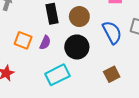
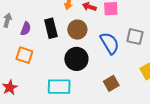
purple semicircle: (45, 43) -> (26, 29), moved
cyan rectangle: (57, 75) -> (59, 87), turned 30

